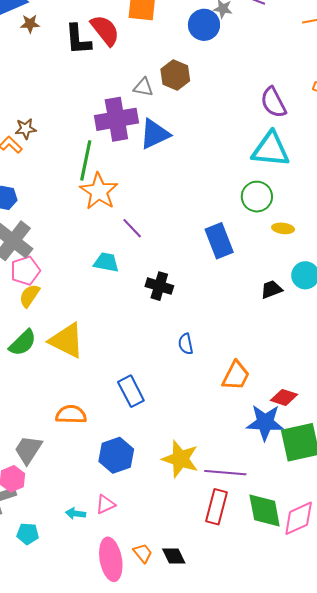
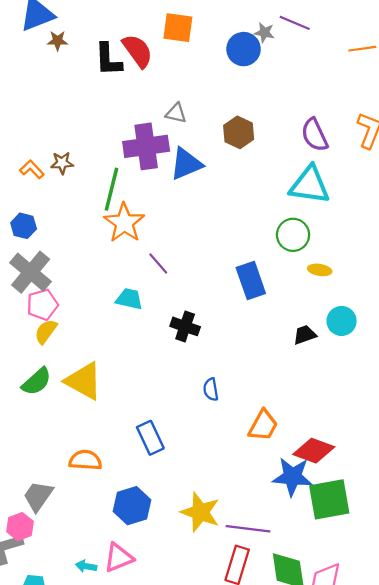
brown hexagon: (175, 75) -> (239, 132), moved
brown star: (26, 129) -> (62, 163), moved
red diamond: (284, 397) -> (314, 451), size x1.4
pink triangle: (106, 504) -> (119, 558), size x1.4

